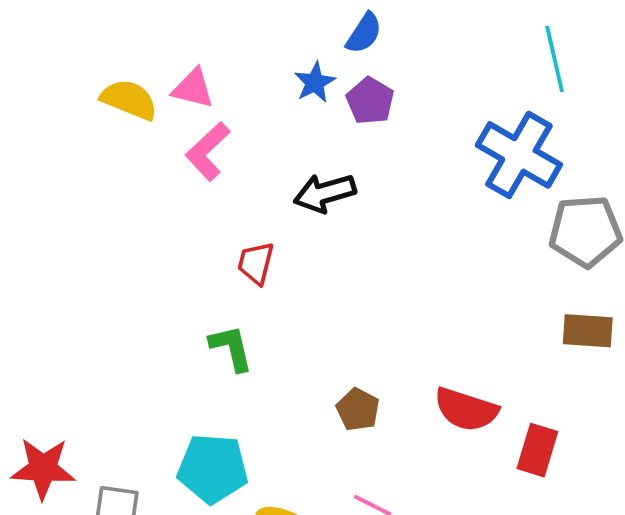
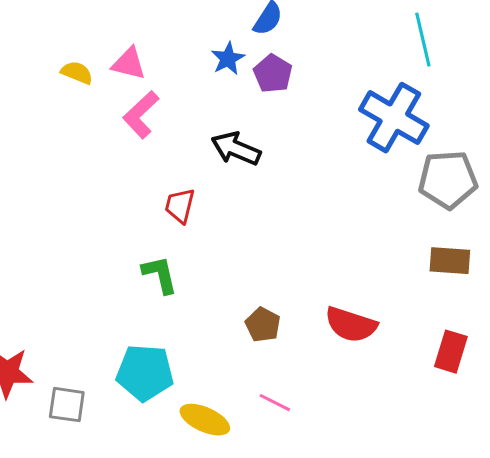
yellow semicircle: (129, 100) -> (77, 73), size x0.7
black arrow: (325, 193) -> (236, 149), turned 39
red rectangle: (537, 450) -> (451, 352), moved

